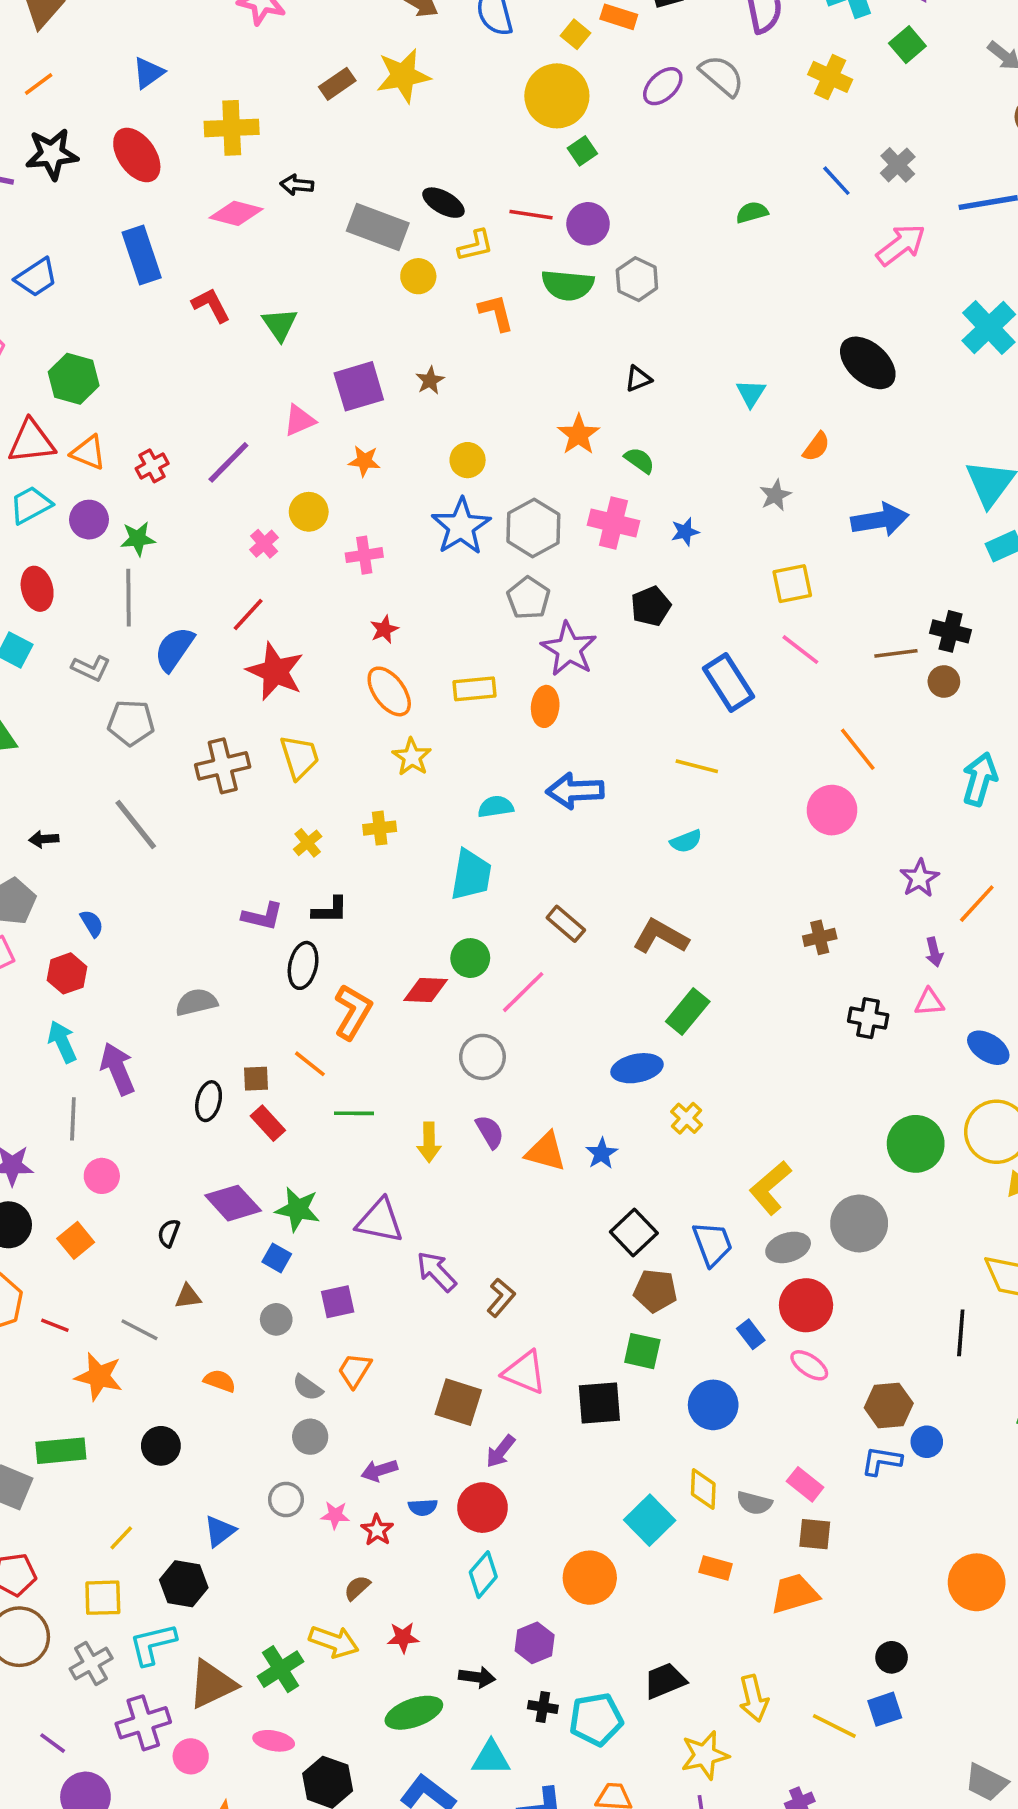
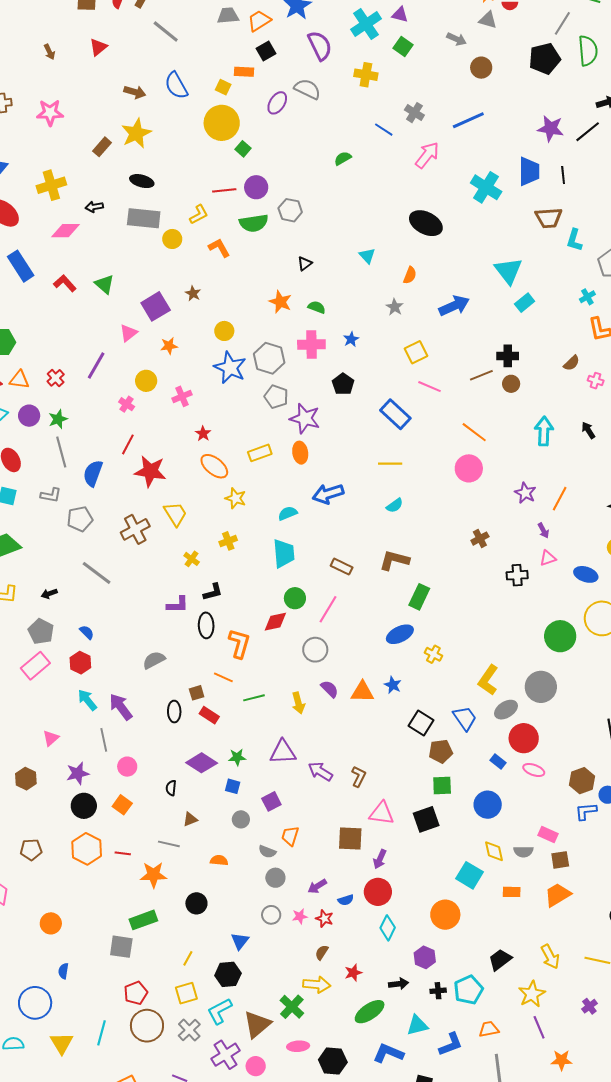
black ellipse: (443, 203) -> (142, 181), moved
green star: (298, 1209) -> (237, 757), size x0.7

